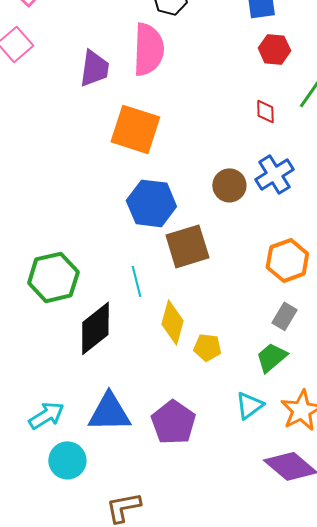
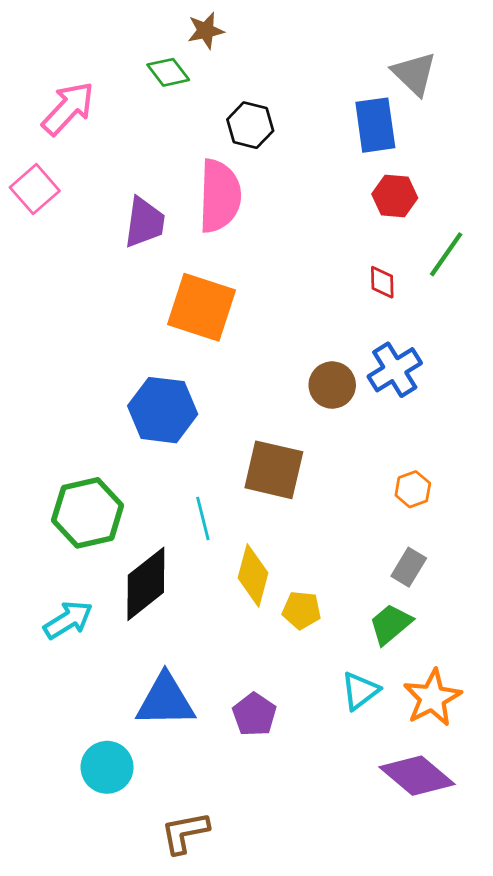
blue hexagon: (151, 203) -> (163, 410), moved
brown square: (187, 246) -> (274, 470), turned 30
orange hexagon: (287, 260) -> (413, 489), size x0.6
cyan arrow: (46, 415) -> (68, 620), moved
purple pentagon: (173, 422) -> (254, 714), size x0.7

